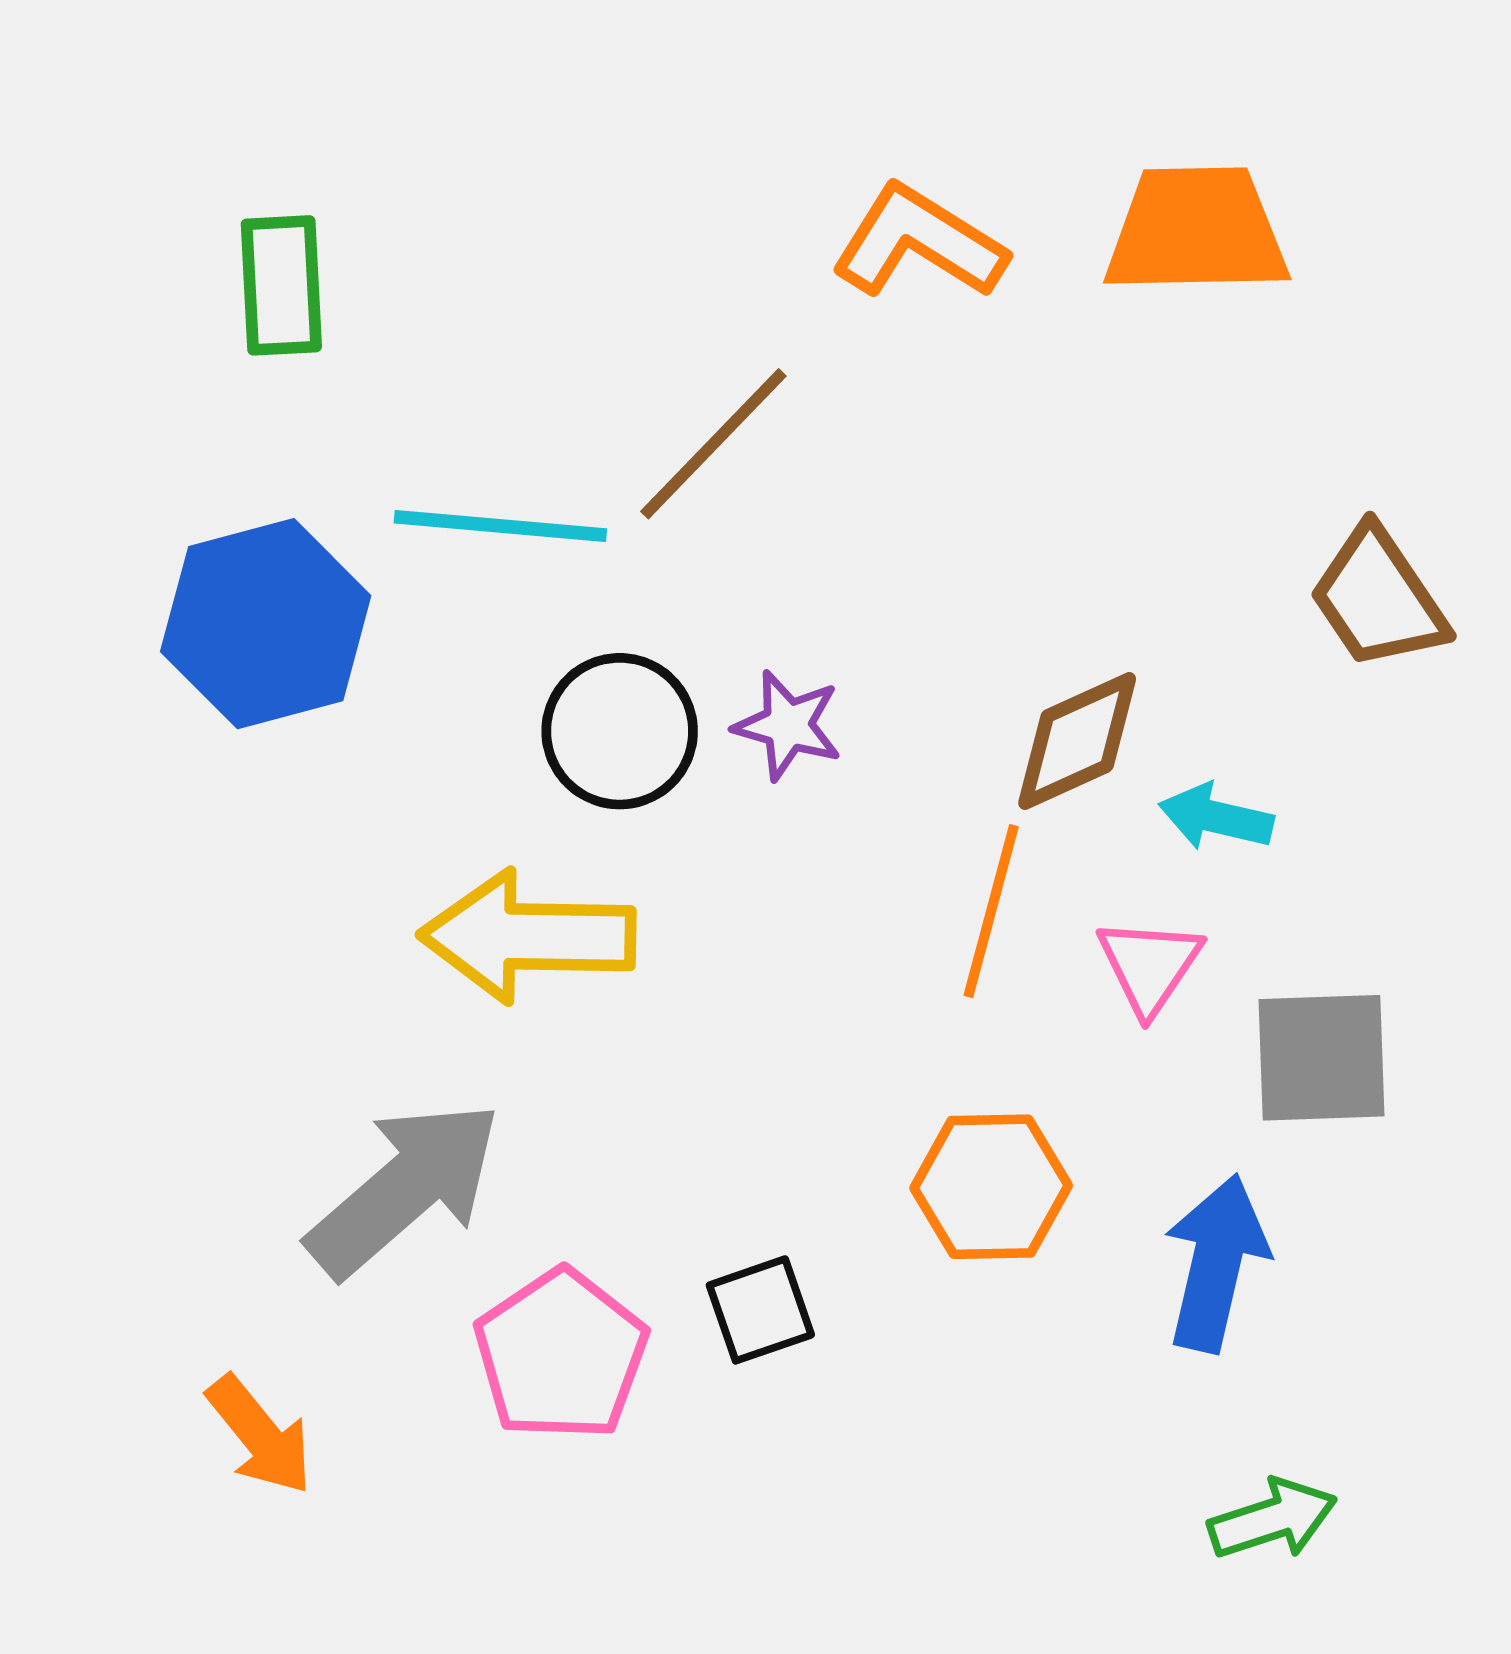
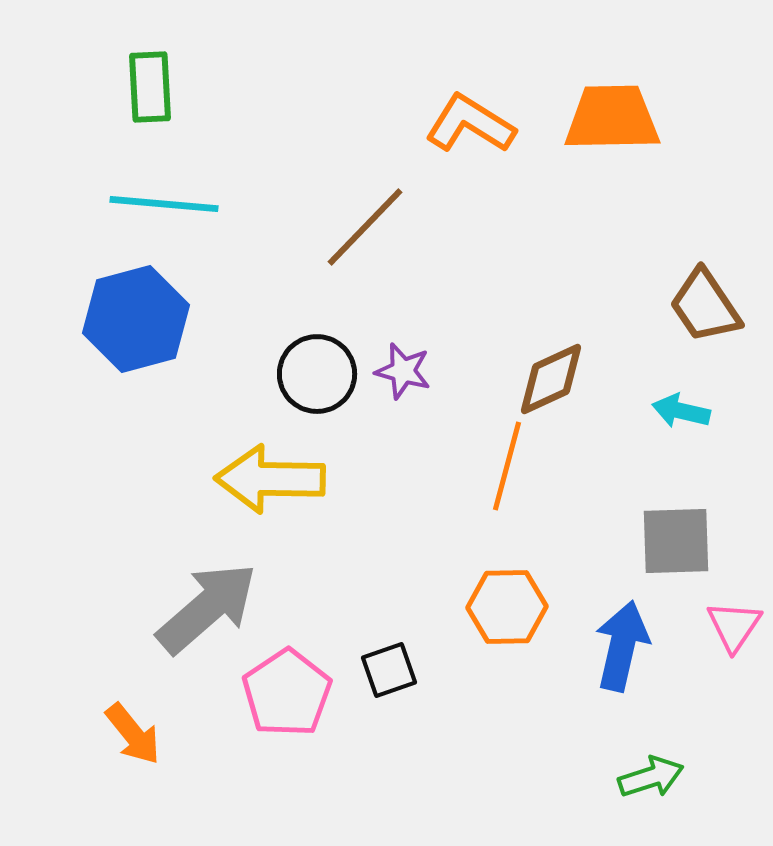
green rectangle: (281, 285) -> (150, 87), moved
cyan line: (500, 526) -> (164, 204), moved
cyan arrow: (1216, 817) -> (681, 411), moved
pink triangle: (1149, 966) -> (734, 626), moved

